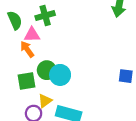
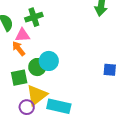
cyan circle: (60, 75) -> (49, 61), moved
yellow triangle: (45, 101) -> (37, 95), size x1.6

